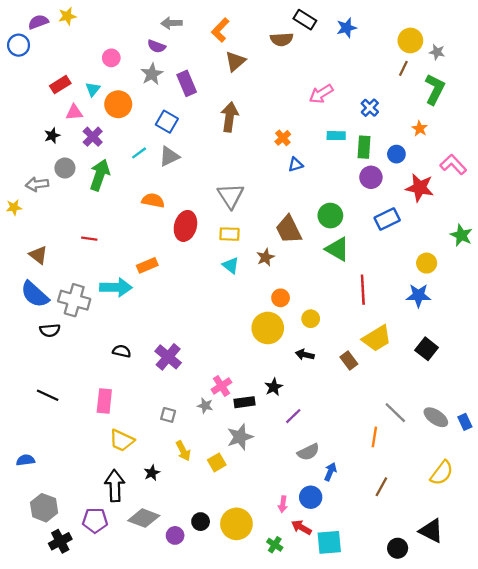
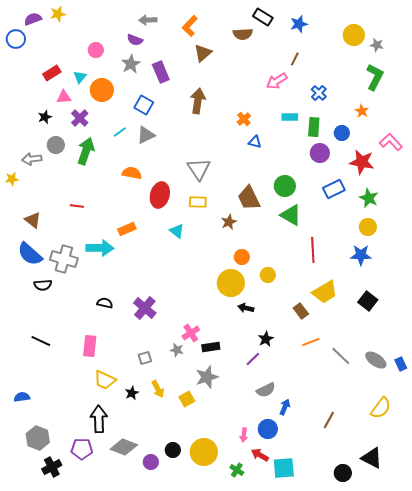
brown line: (403, 68) -> (295, 59), moved
blue triangle: (296, 165) -> (255, 142), turned 32
green star: (461, 235) -> (369, 198), moved
cyan triangle: (231, 265) -> (177, 231), moved
black arrow: (305, 355) -> (246, 308), moved
black star: (274, 387) -> (266, 339), moved
gray square: (168, 415) -> (145, 358), turned -32
orange line: (374, 437) -> (311, 342), moved, turned 60
black star: (152, 473) -> (132, 393), moved

